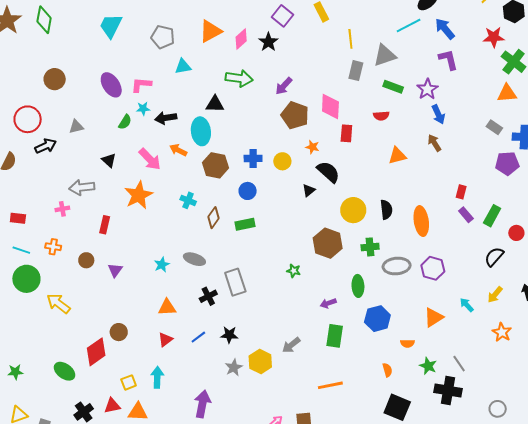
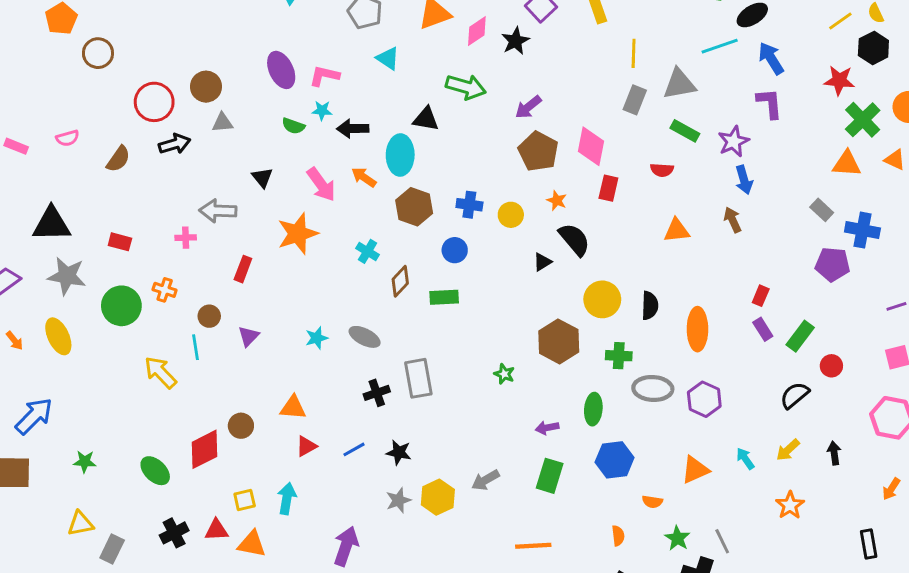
cyan triangle: (183, 66) -> (388, 58), turned 36
brown circle: (55, 79) -> (206, 87), moved
green semicircle: (125, 122) -> (293, 126), turned 70
cyan line: (21, 250) -> (196, 347), moved, turned 54
green circle: (26, 279) -> (121, 306), moved
orange triangle: (167, 307) -> (293, 407), moved

